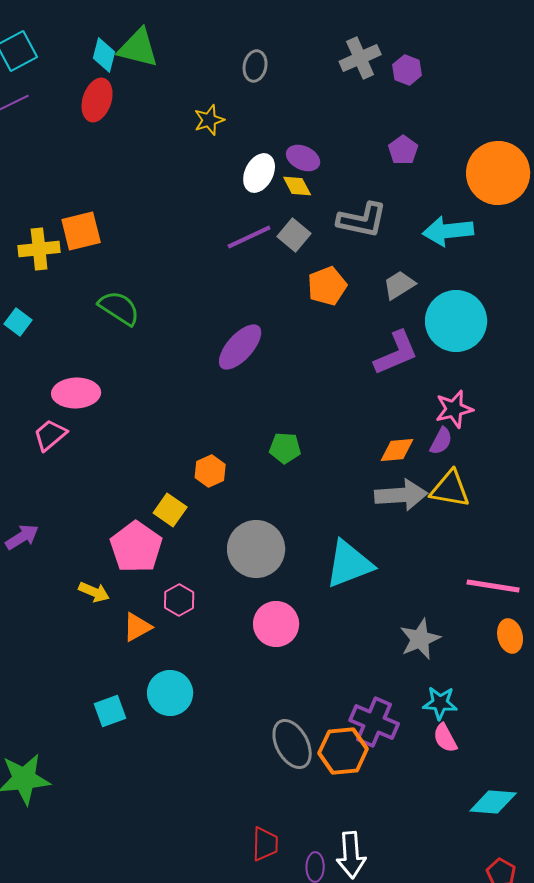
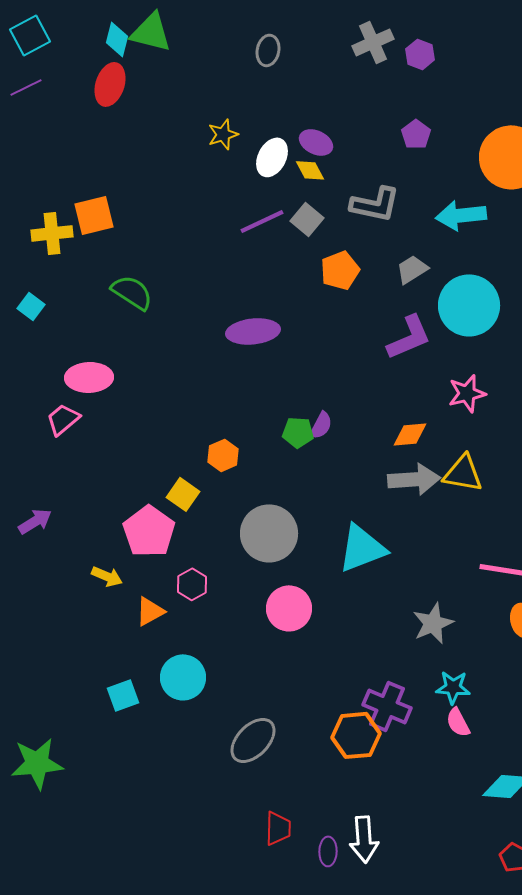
yellow star: (209, 120) -> (223, 134), moved
purple ellipse: (240, 347) -> (253, 331), turned 42
purple semicircle: (441, 441) -> (321, 425), moved
gray ellipse: (292, 744) -> (253, 740), moved, turned 72

